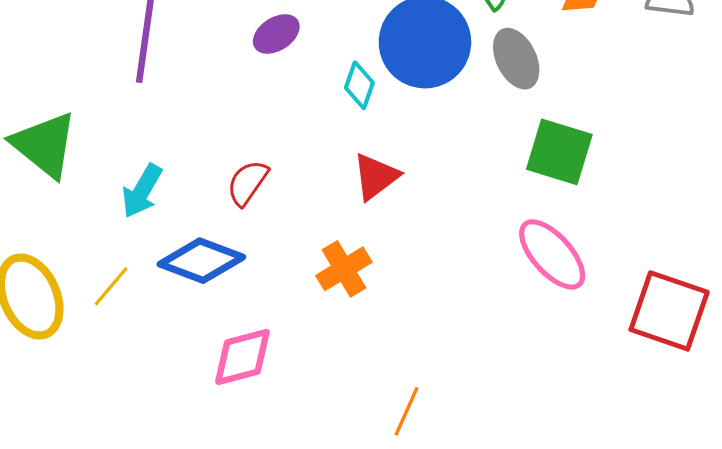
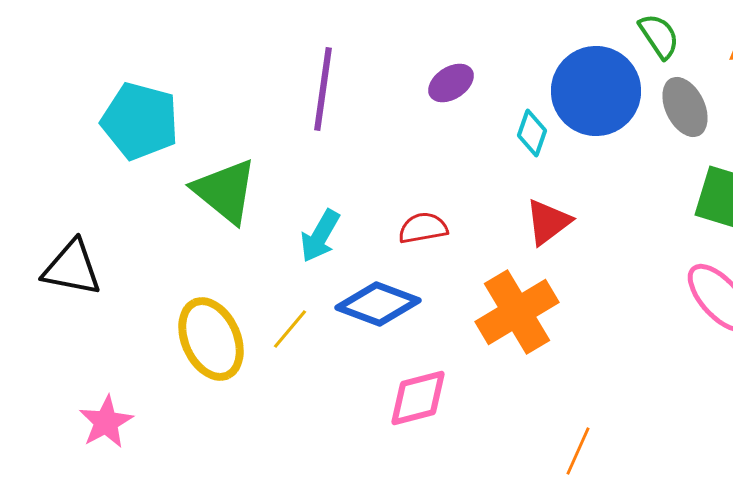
red semicircle: (248, 183) -> (423, 228), turned 45
orange cross: (344, 269) -> (517, 312), size x1.5

